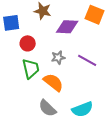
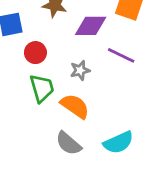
purple line: (87, 60) -> (121, 55), moved

